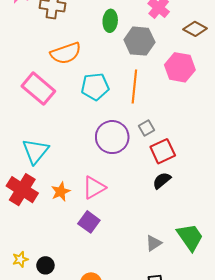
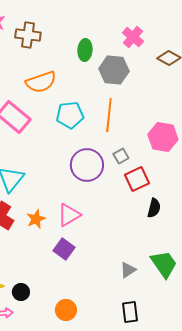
pink hexagon: (180, 67) -> (163, 137), moved
black semicircle: (162, 181) -> (154, 208), moved, turned 144

